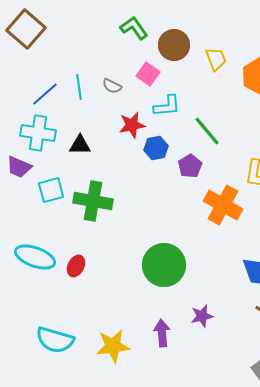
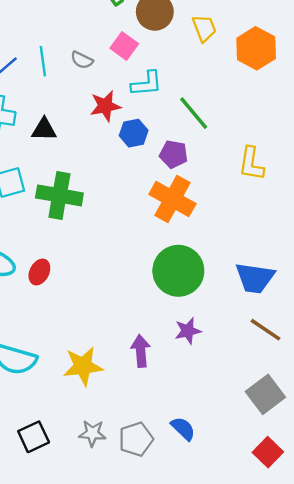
purple pentagon: (190, 166) -> (174, 154), turned -30
orange cross: (223, 205) -> (172, 199), moved
green circle: (164, 265) -> (178, 271), moved

